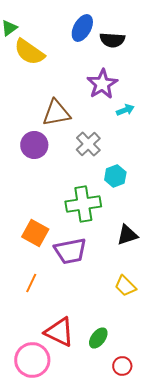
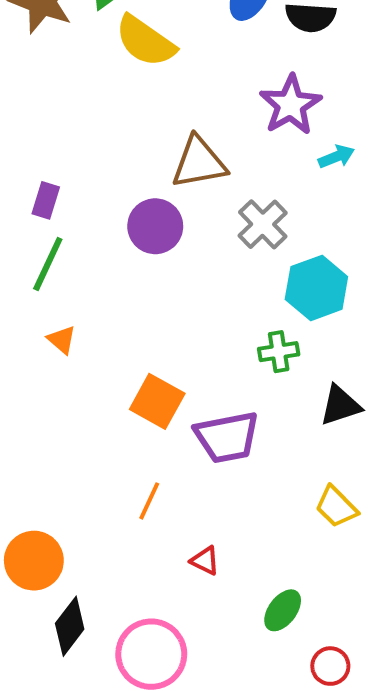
cyan hexagon: (115, 176) -> (316, 288), size x1.4
green cross: (83, 204) -> (279, 352), moved, size x0.6
red triangle: (59, 332) -> (205, 561), moved, size x0.5

